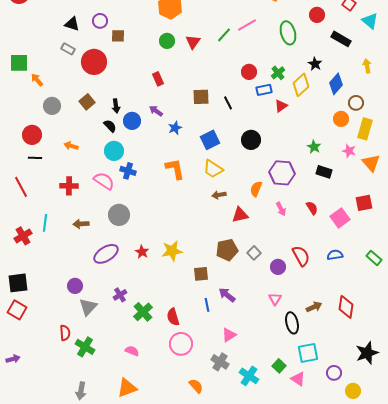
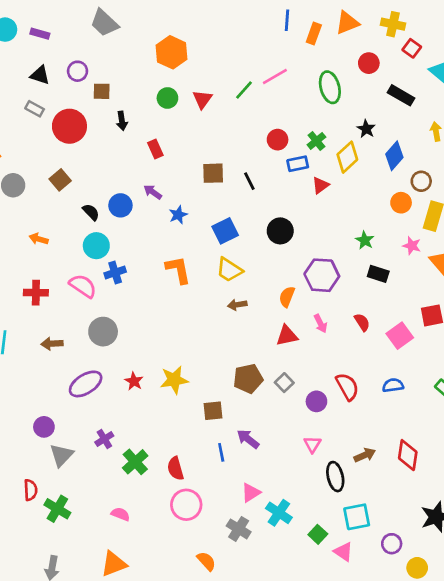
black arrow: (116, 106) -> (122, 121), moved
blue cross: (128, 171) -> (115, 273), turned -35
red triangle: (240, 215) -> (287, 336), moved
cyan cross: (249, 376) -> (279, 513), moved

